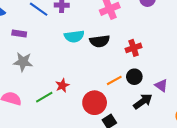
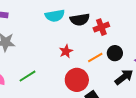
red cross: (134, 48) -> (101, 27), moved
red star: (62, 85) -> (66, 51), moved

